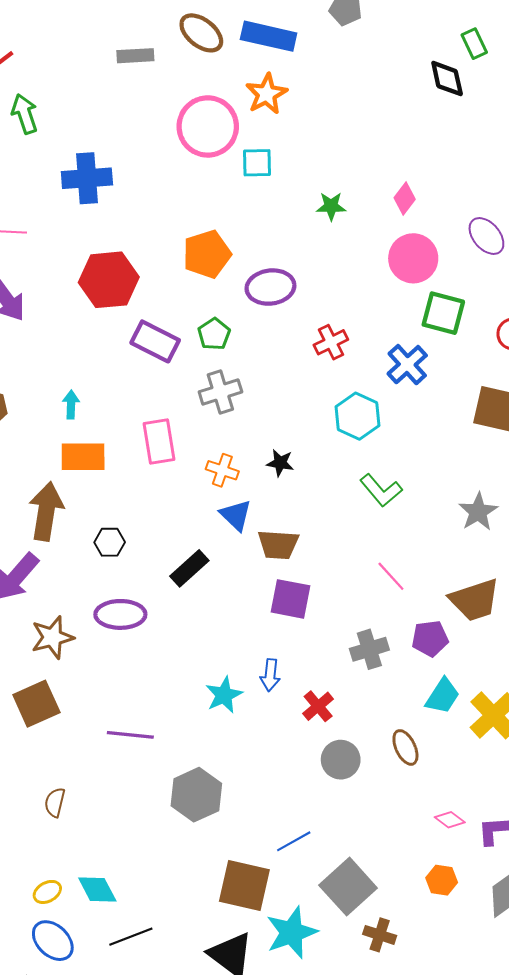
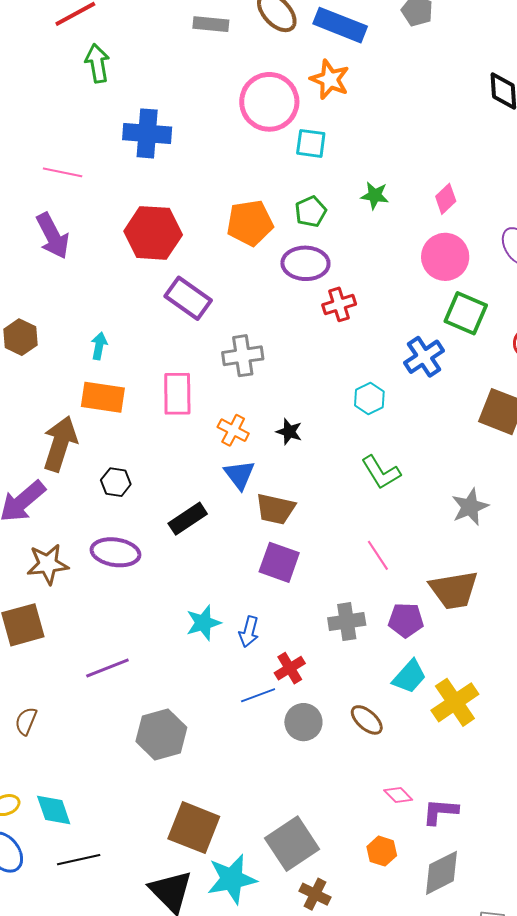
orange star: (266, 94) -> (330, 79), turned -30
green pentagon: (214, 334) -> (311, 212), moved
red cross: (331, 342) -> (339, 304), moved
cyan hexagon: (358, 416) -> (369, 398), size x0.7
cyan star: (224, 695) -> (203, 623), moved
purple line: (130, 735) -> (107, 668), turned -36
brown ellipse: (405, 747) -> (367, 720), turned -32
blue line: (294, 841) -> (258, 695), moved

